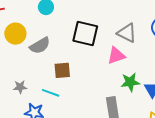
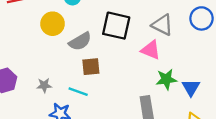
yellow circle: (15, 34) -> (53, 24), moved
gray semicircle: (40, 46) -> (80, 41), moved
pink triangle: (116, 56) -> (151, 50), turned 42

